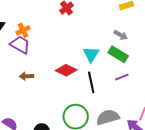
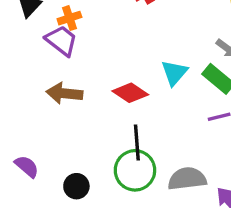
brown arrow: (27, 76) -> (64, 93), size x1.5
black line: (91, 82) -> (137, 143), moved

